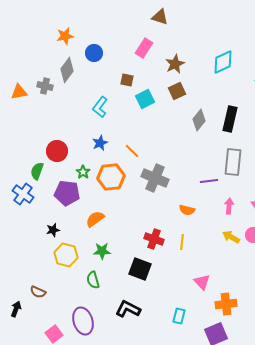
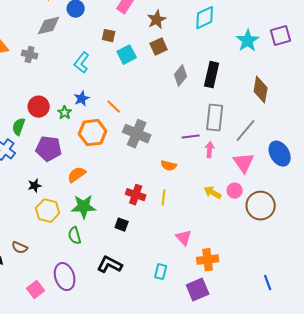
gray diamond: (67, 70) -> (49, 26), turned 40
gray cross: (45, 86) -> (30, 55), moved
green star: (83, 172) -> (65, 113), moved
pink arrow: (229, 206) -> (210, 150), moved
green star: (102, 251) -> (84, 207), size x1.4
black square: (140, 269) -> (122, 225), size x0.6

